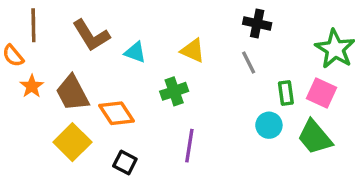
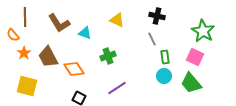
yellow triangle: (193, 51) -> (117, 20), moved
green rectangle: (286, 93) -> (165, 57), moved
yellow square: (72, 142) -> (27, 86), moved, turned -30
purple line: (189, 146) -> (117, 88), turned 48

